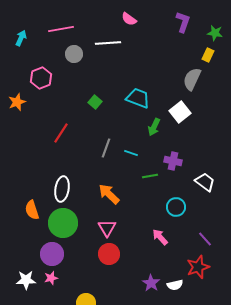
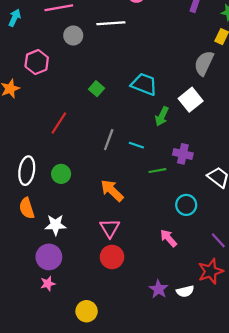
white ellipse: (62, 189) -> (27, 171), moved
green circle: (63, 223) -> (61, 174), moved, size x0.6
white star: (26, 280) -> (56, 225), moved

